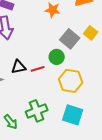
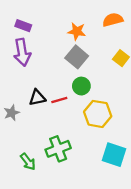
gray square: (70, 39) -> (77, 57), moved
cyan square: (73, 115) -> (114, 155), moved

